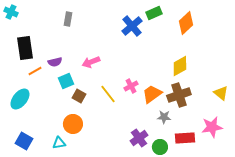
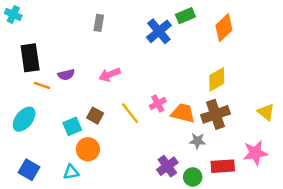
gray rectangle: (68, 19) -> (99, 23), moved
orange line: (35, 71) -> (42, 85), turned 48
cyan square: (66, 81) -> (72, 126), moved
orange trapezoid: (152, 94) -> (183, 113), turned 50

